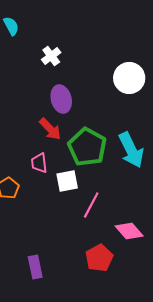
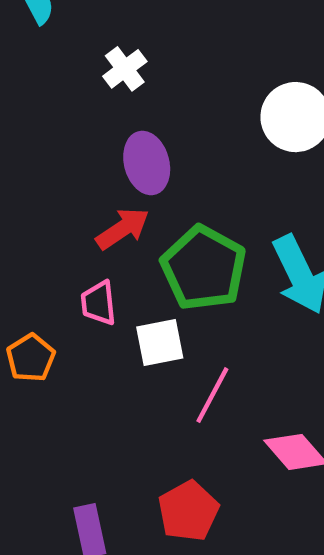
red arrow: (50, 129) -> (123, 229), turned -80
red pentagon: (99, 258) -> (188, 511), moved

